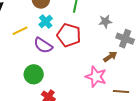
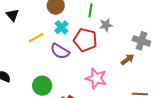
gray star: (105, 21) -> (106, 25), moved
green circle: (34, 74) -> (42, 86), moved
pink star: (96, 77) -> (96, 78), moved

